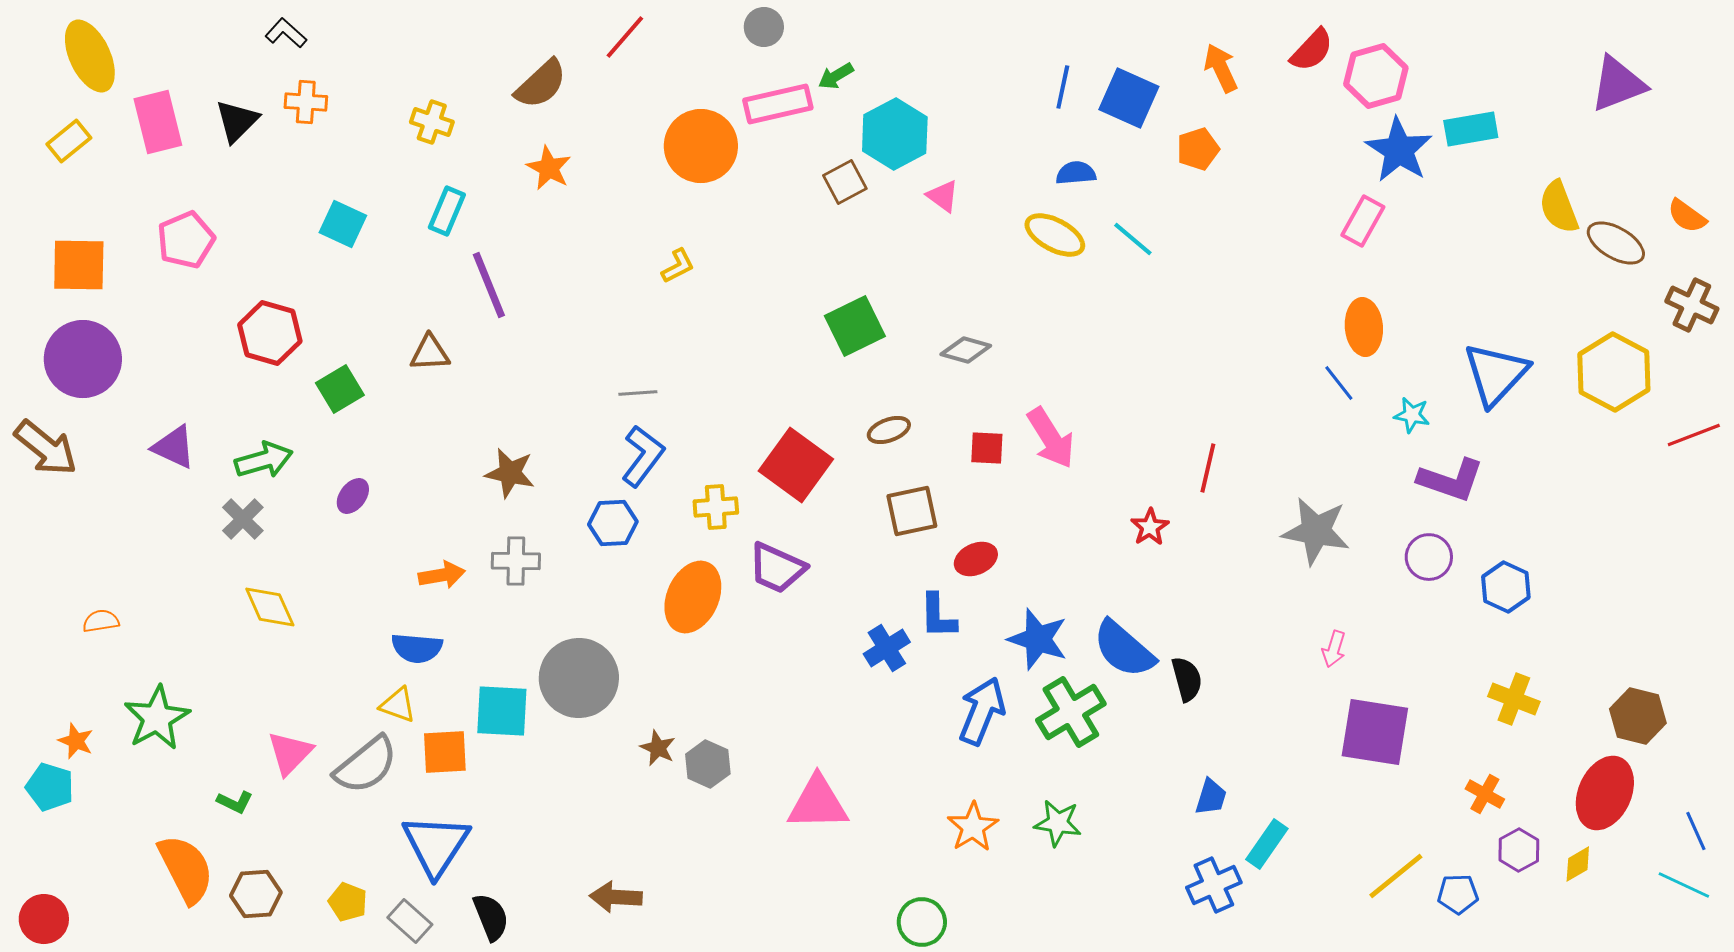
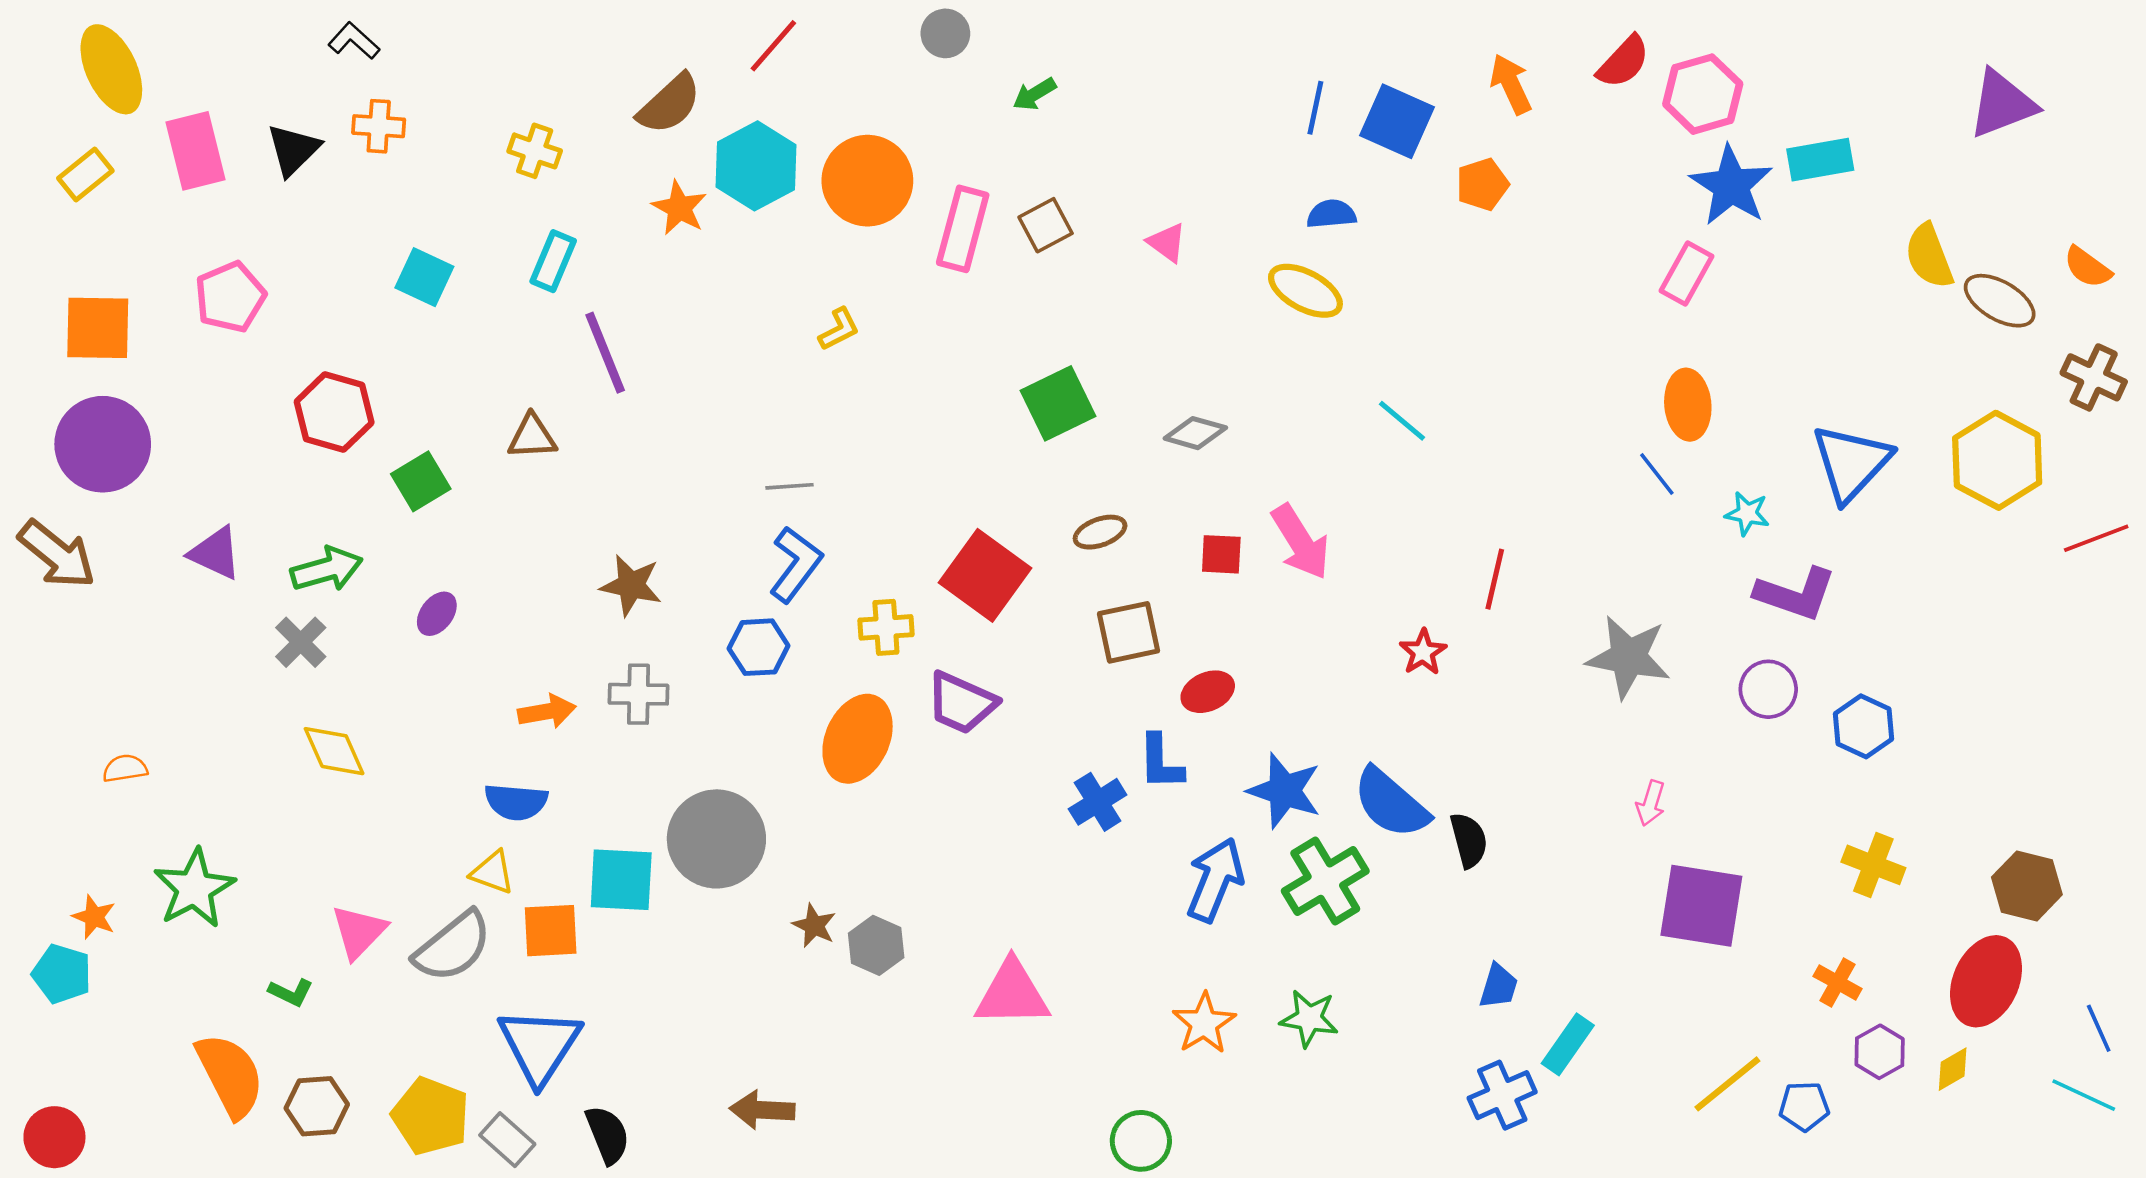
pink rectangle: (778, 104) -> (963, 229), moved, turned -62
cyan hexagon: (895, 134) -> (756, 166), moved
cyan line: (1133, 239) -> (1402, 421), moved
yellow pentagon: (348, 902) -> (431, 1116), size x1.6

